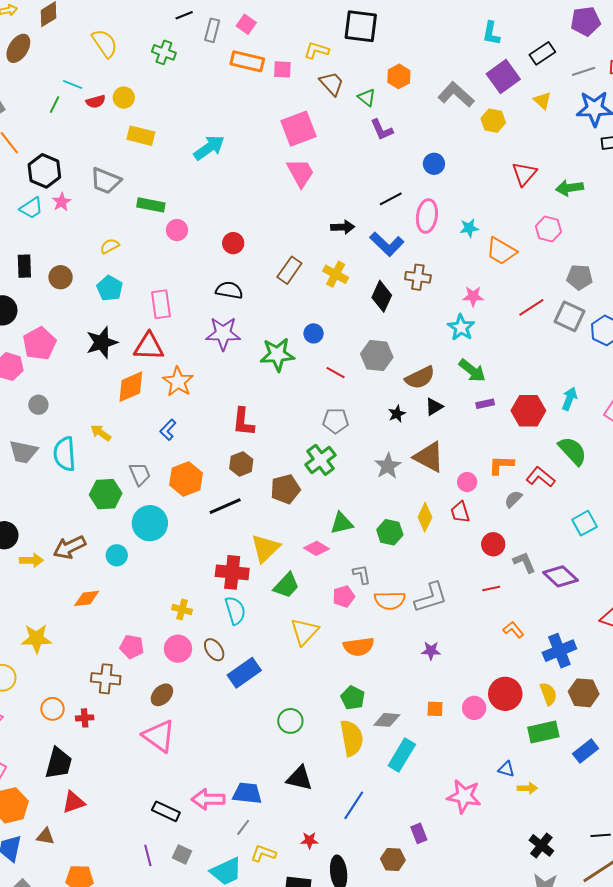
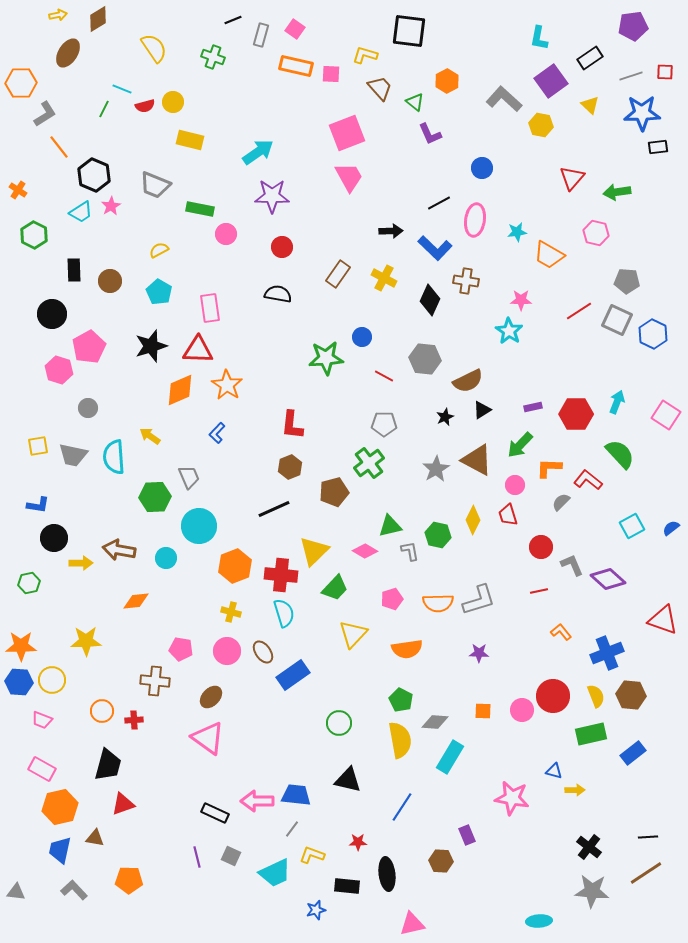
purple star: (223, 333) -> (272, 196), moved
green arrow: (472, 371) -> (520, 445), moved, turned 96
orange hexagon: (186, 479) -> (235, 566), moved
brown arrow: (70, 547) -> (119, 550), turned 36
gray L-shape: (362, 574) -> (410, 551), moved

